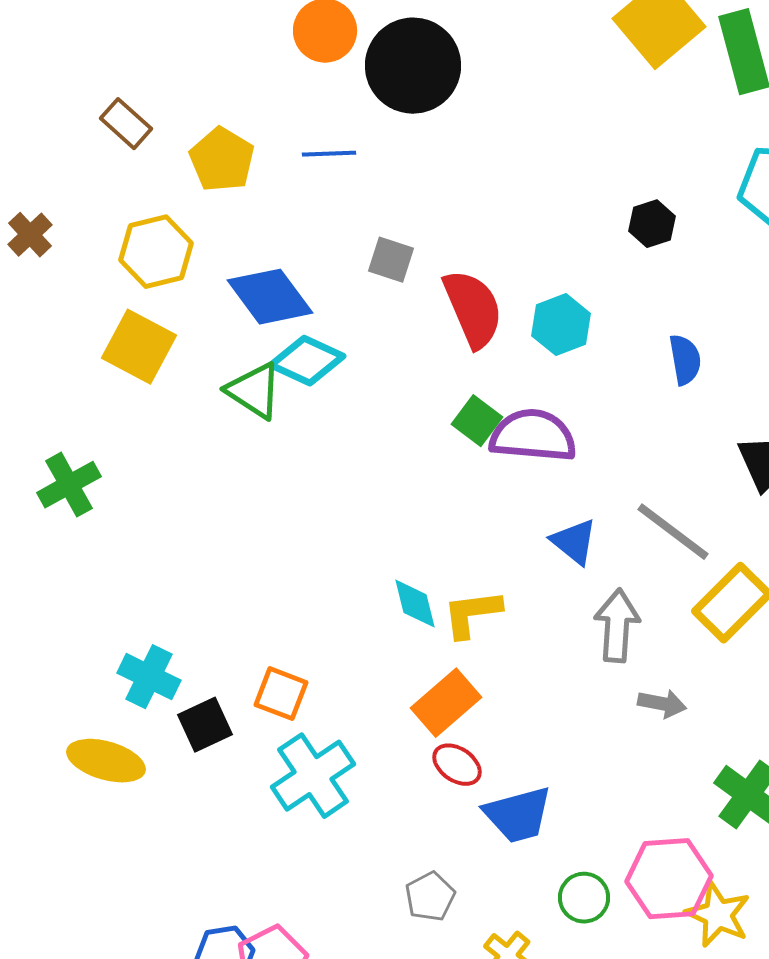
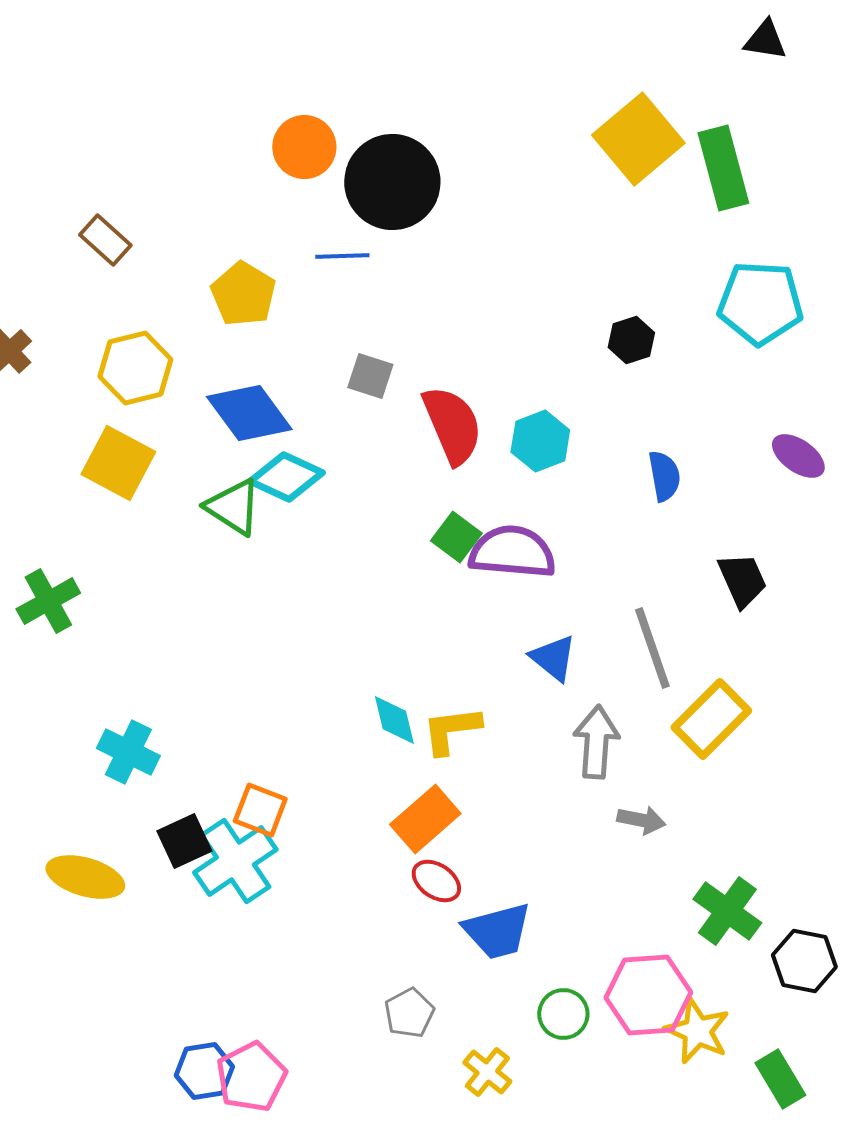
blue line: (329, 154) -> (342, 256), moved
yellow pentagon: (222, 160) -> (243, 294), moved
gray line: (673, 532) -> (652, 648), turned 34
cyan cross: (149, 677) -> (128, 752), moved
cyan cross: (313, 776) -> (235, 861), moved

